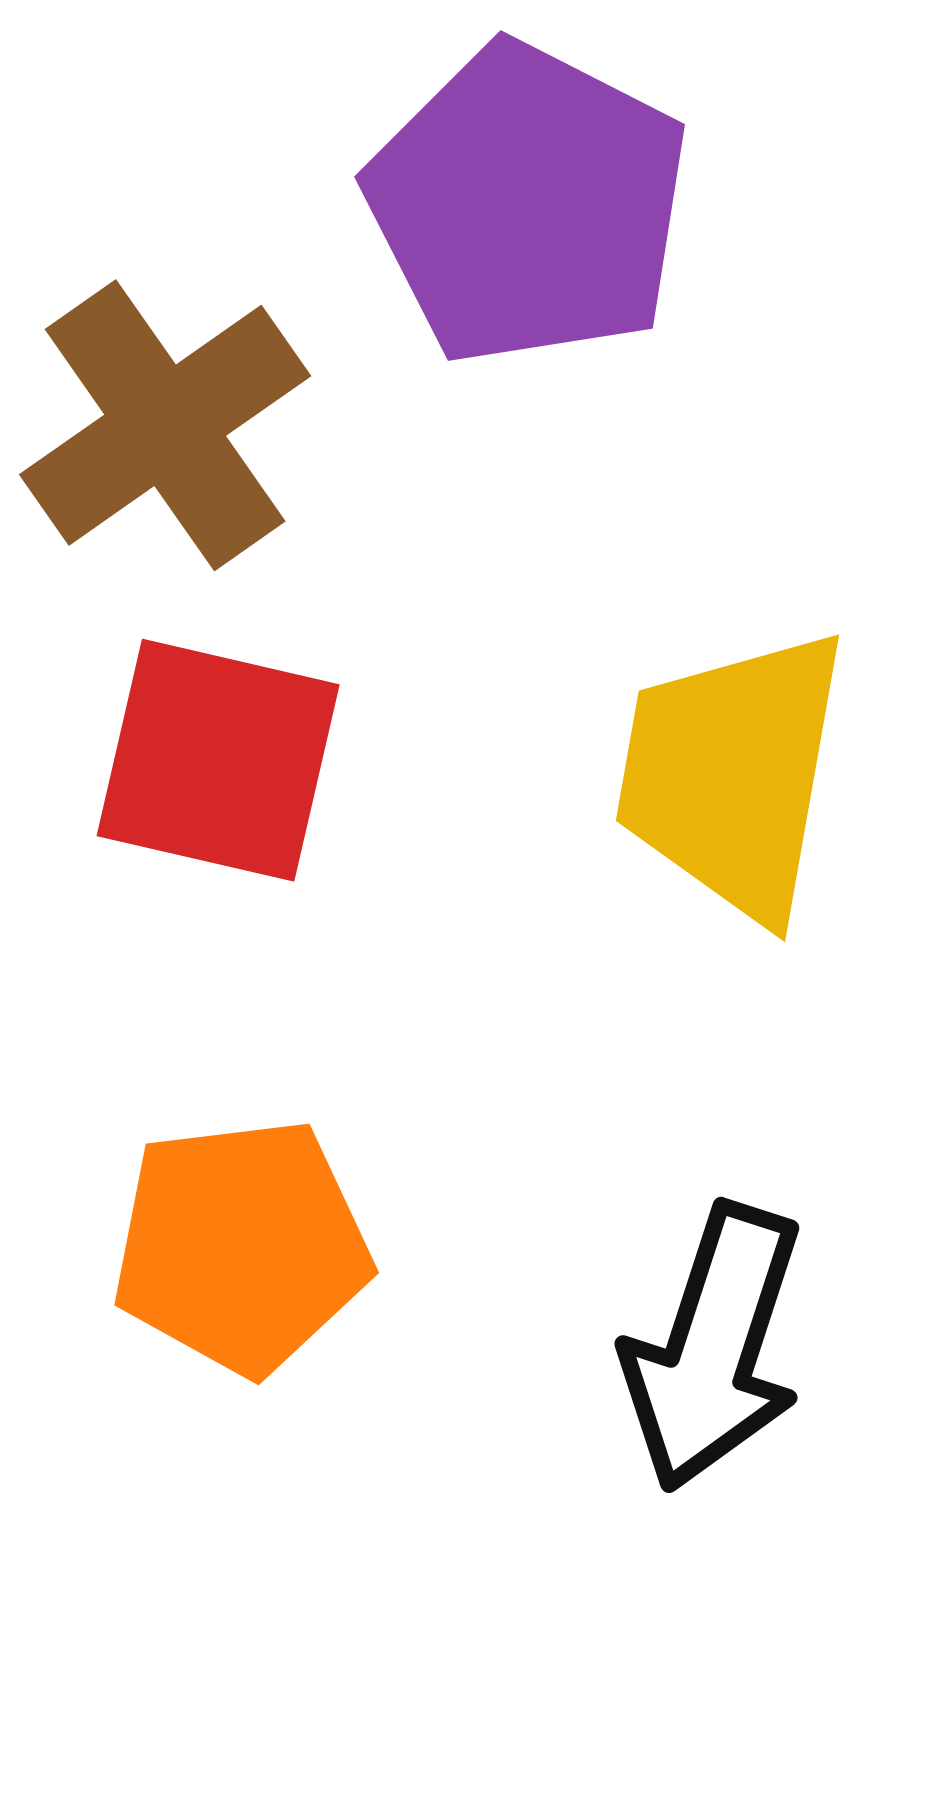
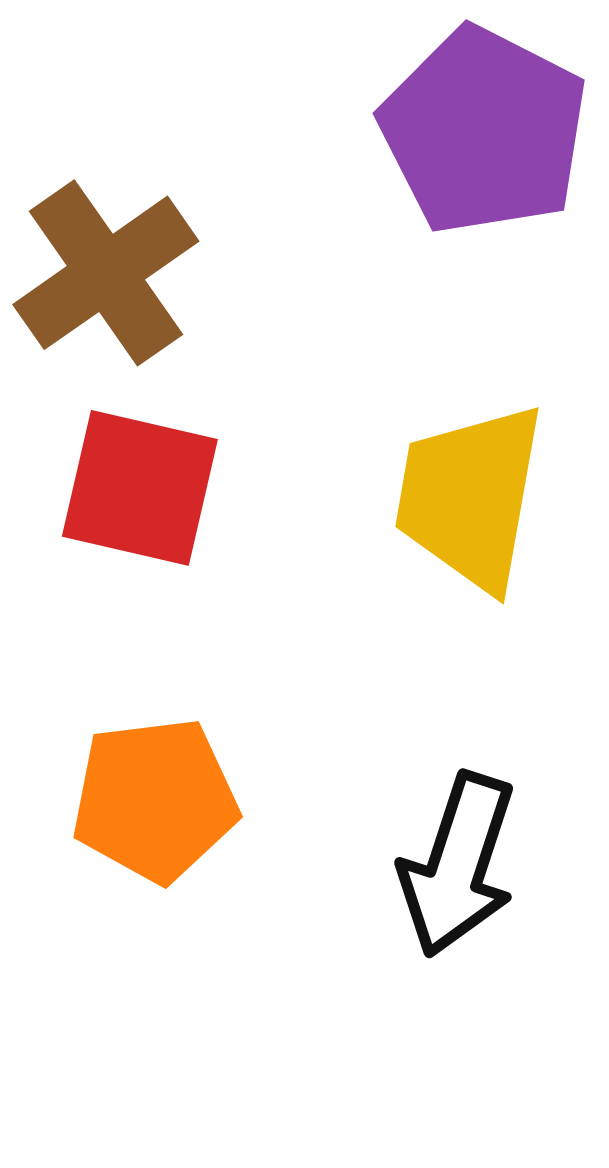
purple pentagon: (528, 204) -> (484, 131), moved

